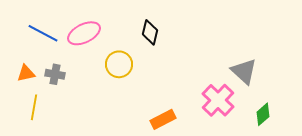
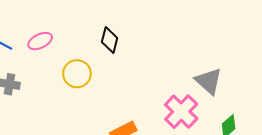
pink ellipse: (84, 33) -> (40, 41), size x0.7

